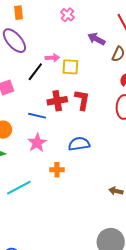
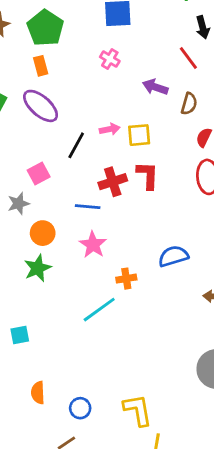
pink arrow: (52, 58) -> (110, 129), moved
yellow square: (70, 67) -> (139, 135), moved
blue semicircle: (79, 144) -> (173, 256), moved
cyan line: (19, 188) -> (99, 310), moved

